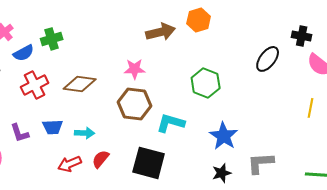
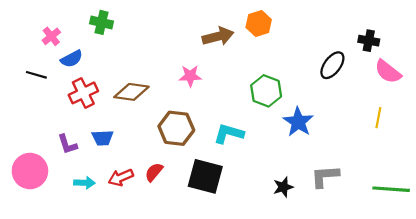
green cross: (52, 39) -> (102, 22), moved, turned 30
brown hexagon: (135, 104) -> (176, 128), moved
cyan arrow: (85, 133) -> (84, 183), moved
blue star: (224, 136) -> (298, 122), moved

